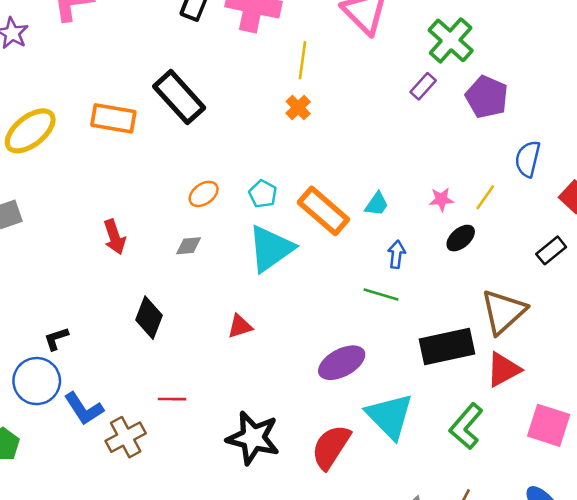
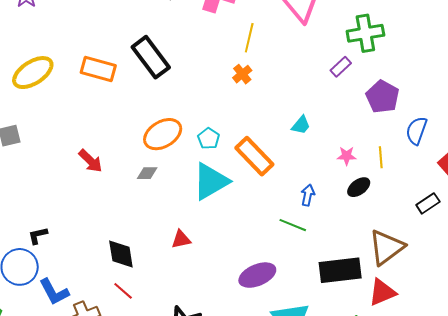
green cross: (451, 40) -> (365, 33), turned 33
purple pentagon: (487, 97) -> (382, 97), moved
orange ellipse: (204, 194) -> (163, 134), size x1.6
yellow line: (485, 197) -> (381, 157), turned -45
cyan trapezoid: (377, 204) -> (301, 125), moved
red arrow: (114, 237) -> (90, 161), turned -32
black diamond: (149, 318) -> (121, 254), moved, turned -36
red line: (172, 399) -> (123, 291), turned 35

